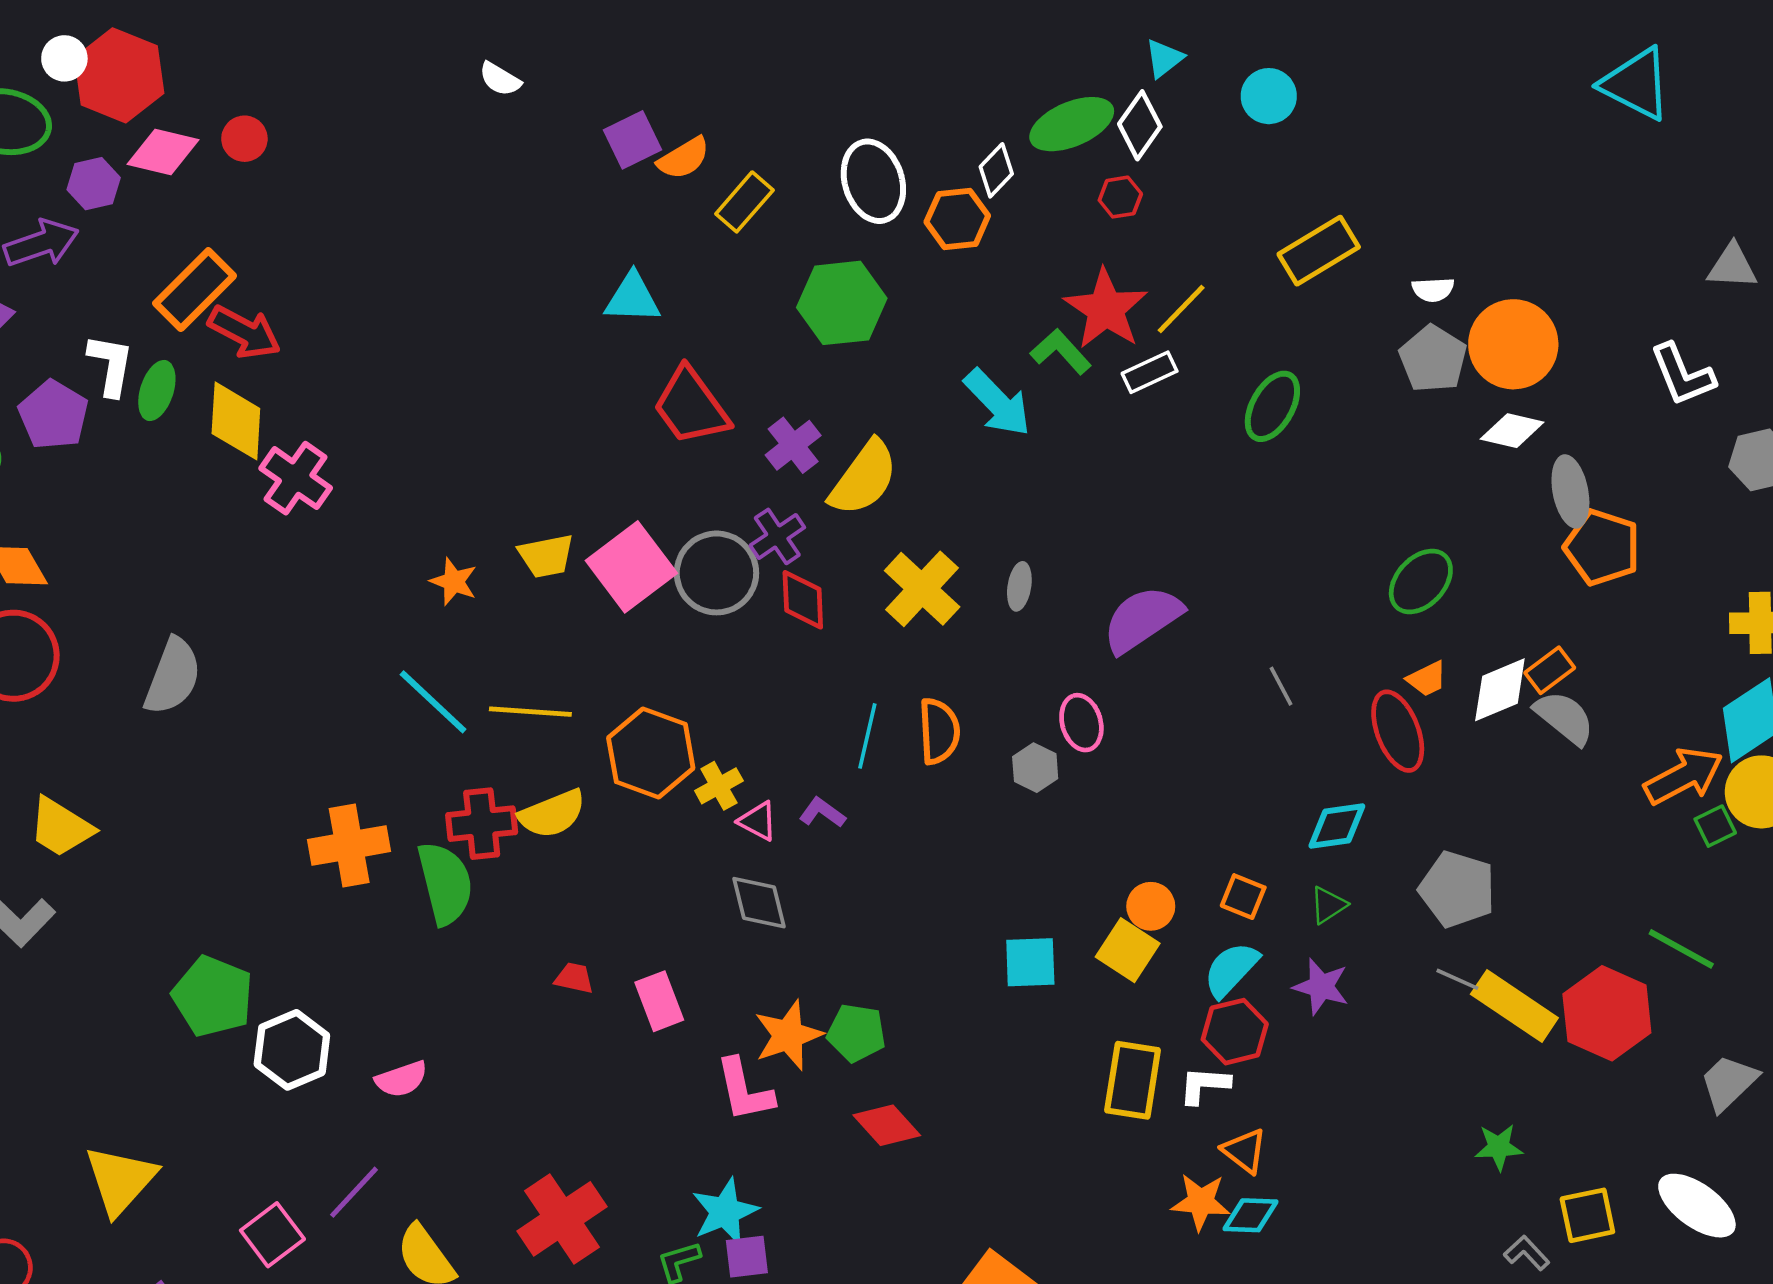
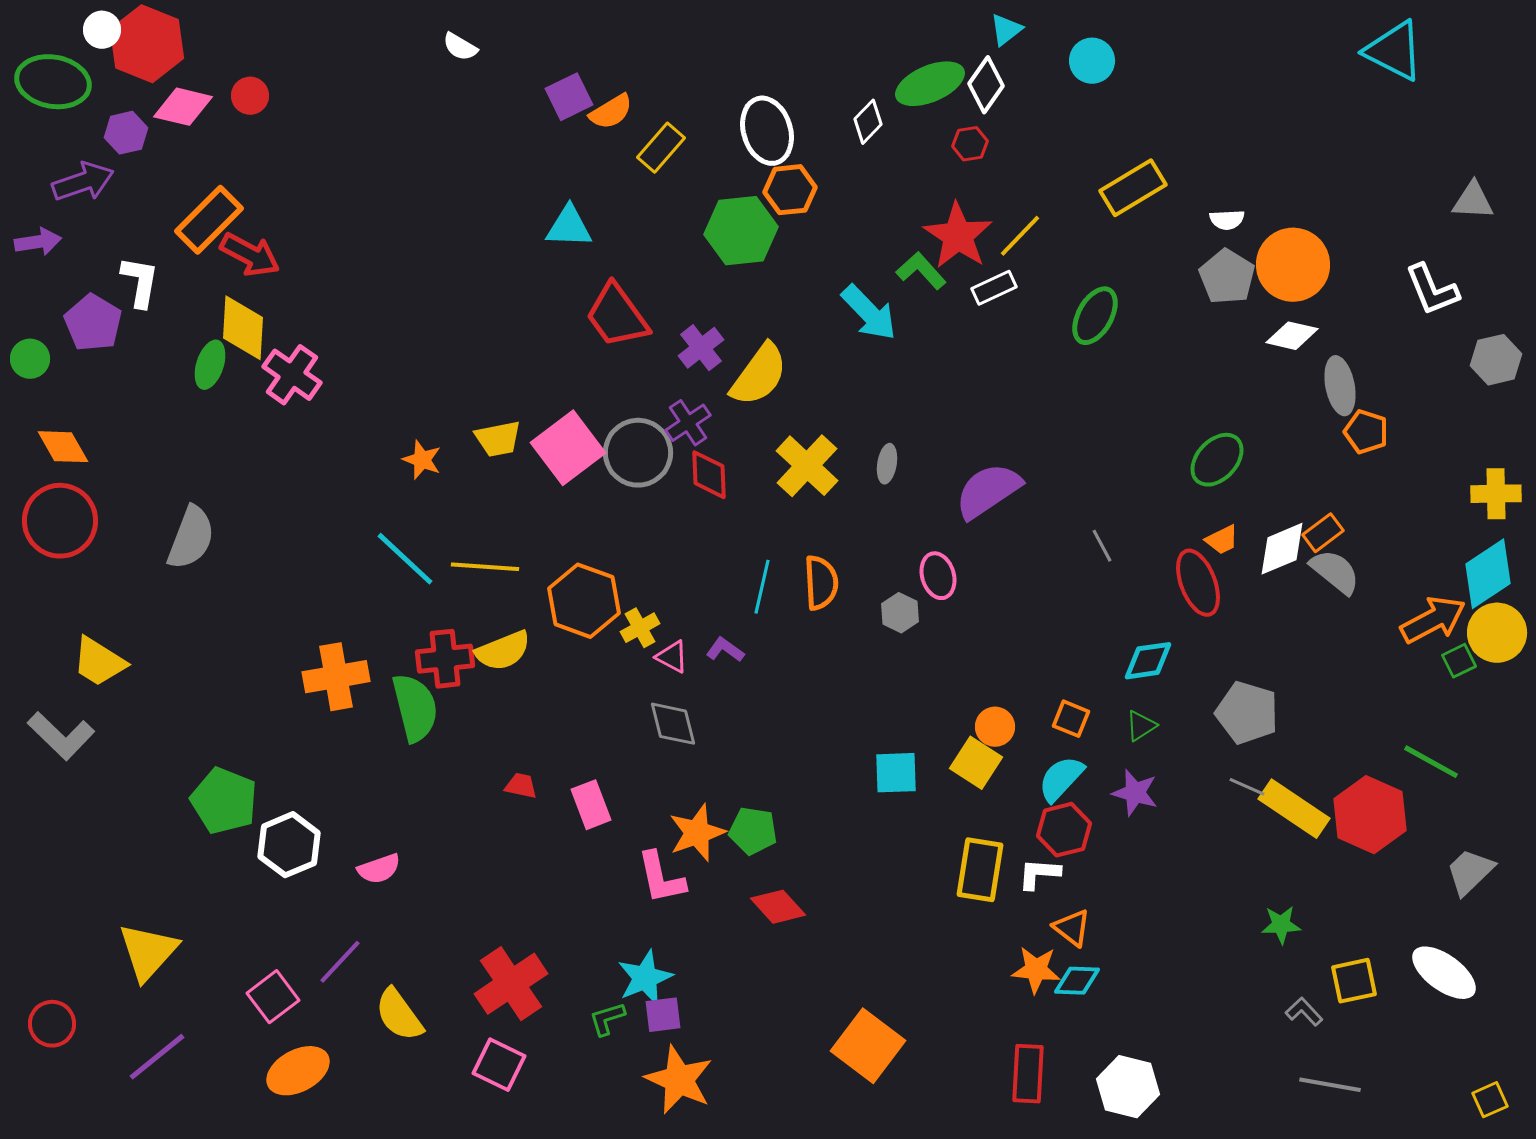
orange hexagon: (957, 219) -> (790, 190), moved
green ellipse: (157, 391) -> (210, 365), moved
orange pentagon: (1602, 547) -> (1366, 432), size x0.7

